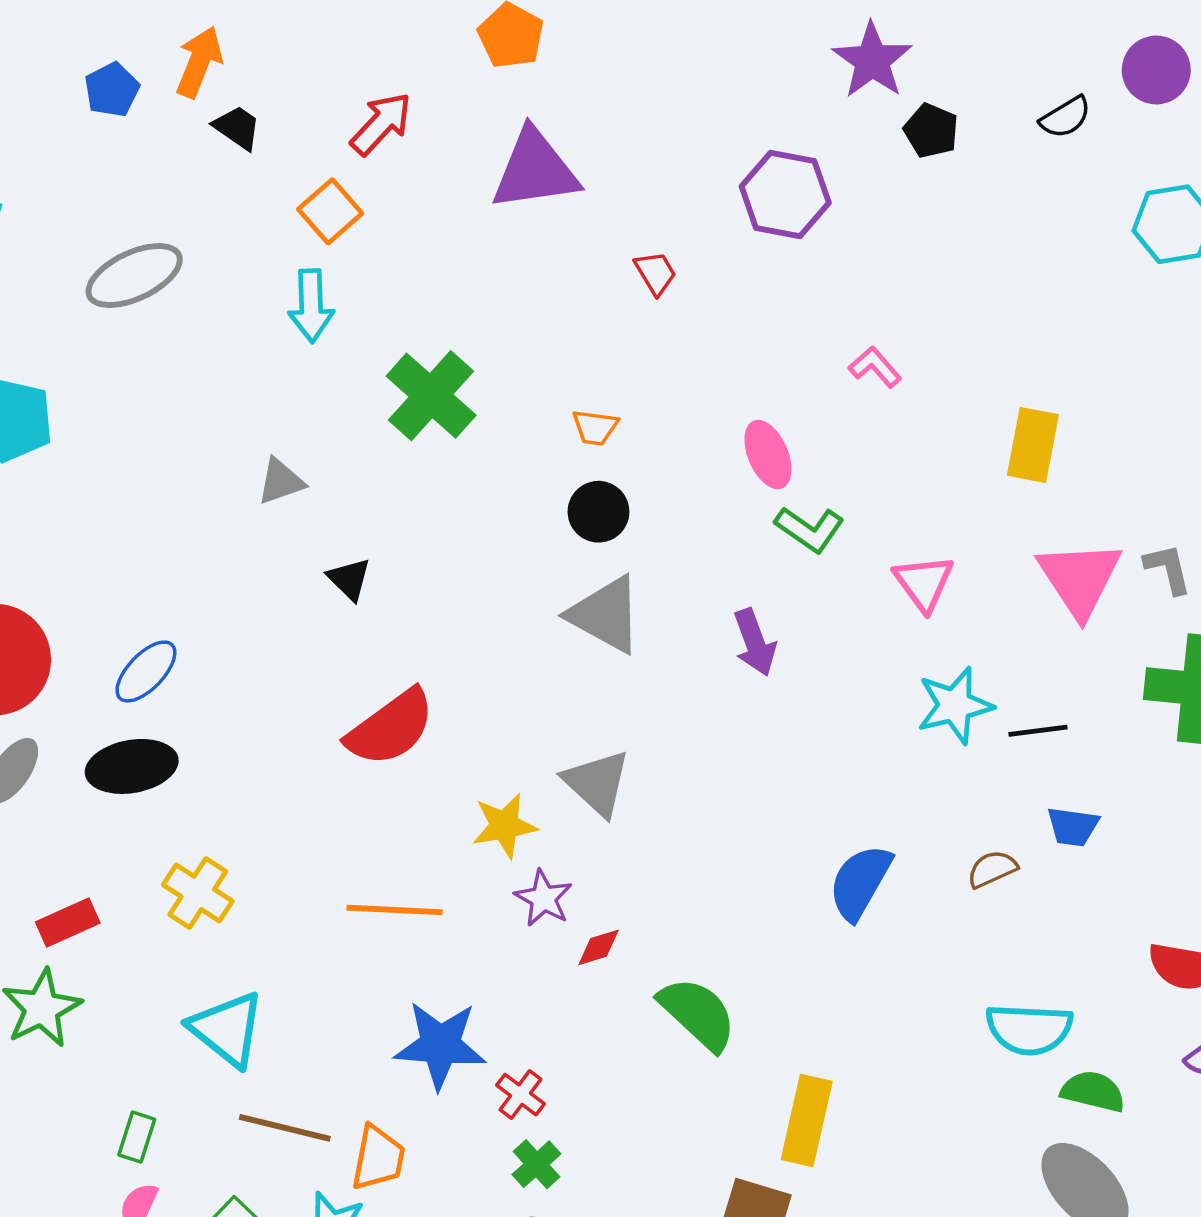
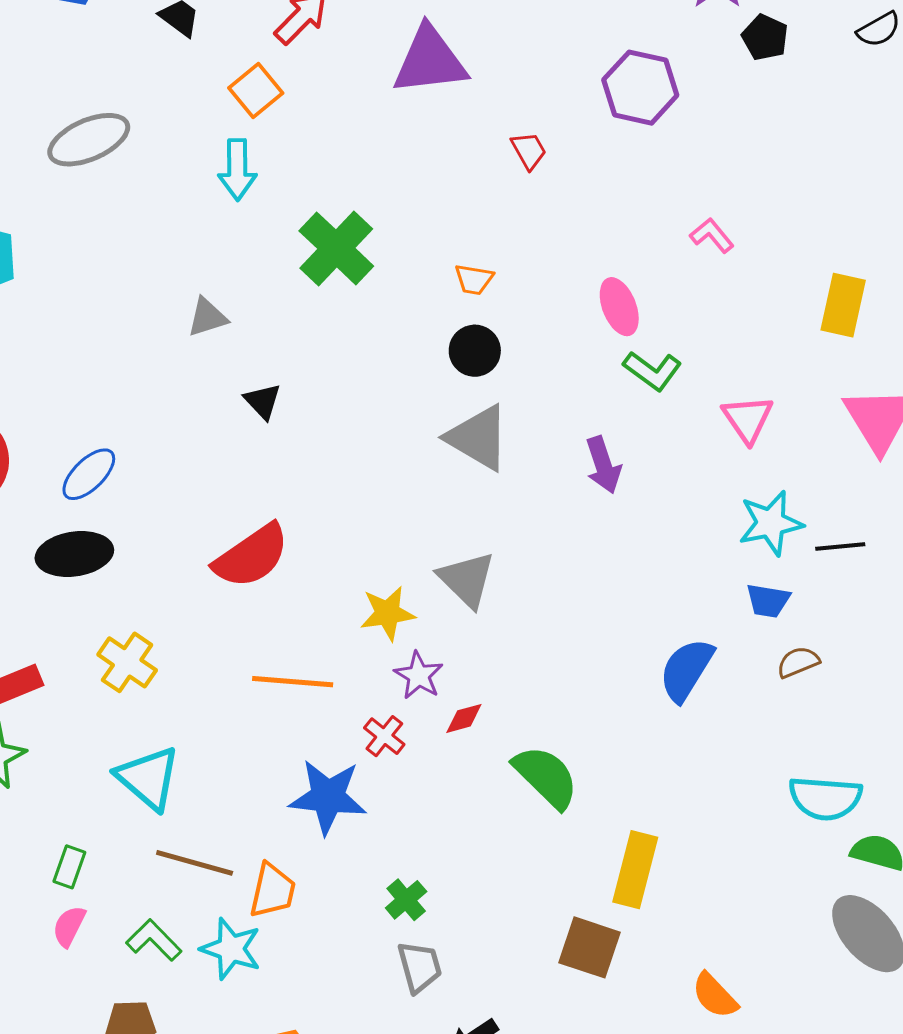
red semicircle: (391, 728) -> (251, 556), moved
blue trapezoid: (1073, 827) -> (768, 601), moved
red cross: (521, 1095) -> (384, 736), moved

